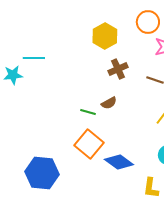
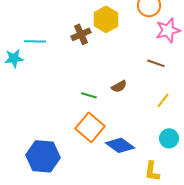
brown cross: (118, 69) -> (81, 34), moved
brown semicircle: (109, 103) -> (119, 86), moved

